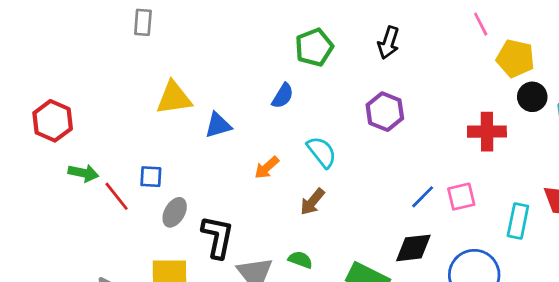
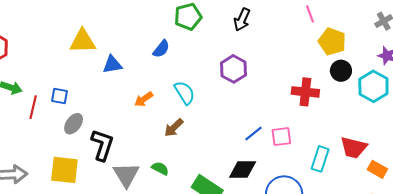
red line: (117, 196) -> (33, 107), turned 45

